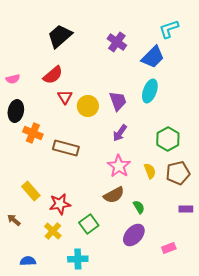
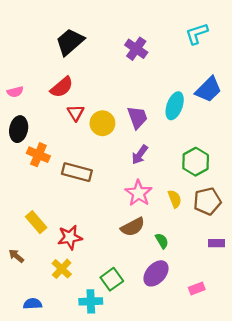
blue trapezoid: (153, 57) -> (208, 89), moved
green square: (89, 224) -> (112, 279), moved

